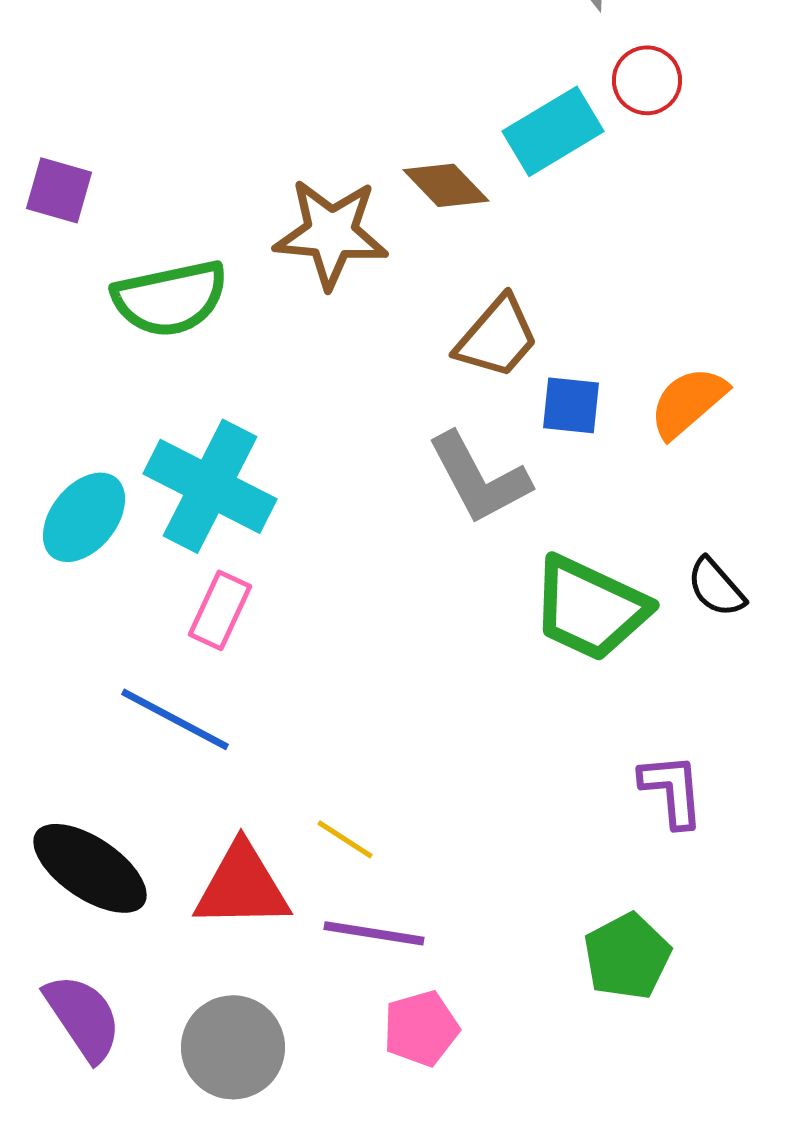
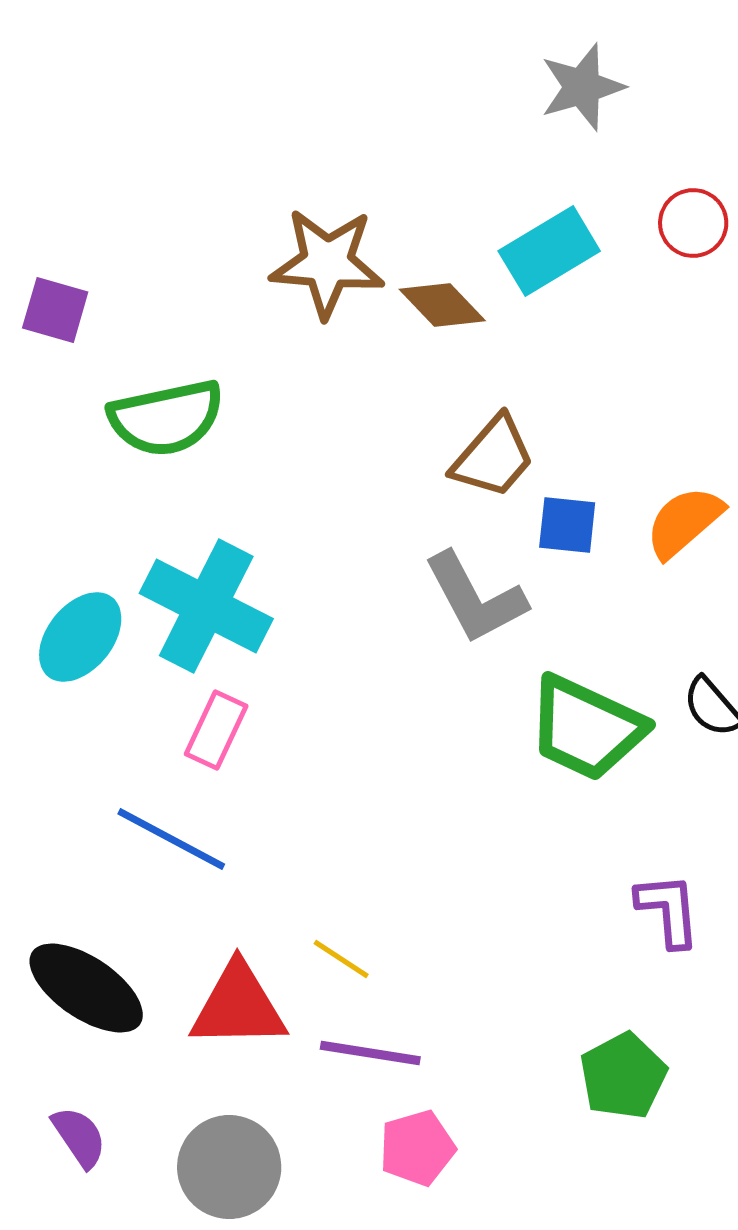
red circle: (647, 80) -> (693, 223), moved
brown star: (331, 233) -> (327, 263), moved
purple semicircle: (83, 1017) -> (79, 1137), size x0.7

